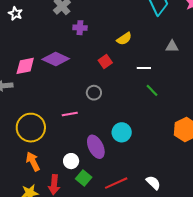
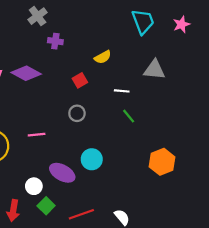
gray triangle: (172, 46) -> (154, 70), size x1.5
gray circle: (94, 93) -> (77, 113), moved
purple ellipse: (96, 147) -> (62, 173), turned -40

